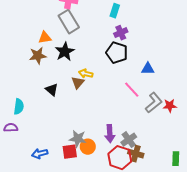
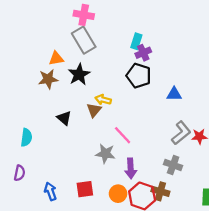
cyan rectangle: (115, 11) -> (136, 41), moved
pink line: (132, 90) -> (123, 135), moved
purple semicircle: (11, 128) -> (19, 173), moved, turned 104
gray star: (78, 139) -> (105, 154), moved
gray cross: (129, 140) -> (173, 165), moved, turned -35
orange circle: (88, 147) -> (118, 194), moved
blue arrow: (40, 154) -> (50, 191), turned 84

